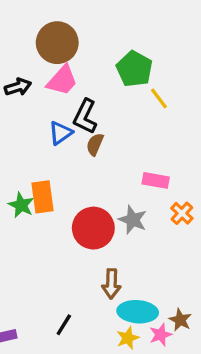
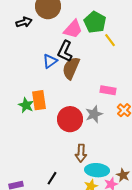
pink trapezoid: (62, 80) -> (73, 29), moved
black arrow: (18, 87) -> (24, 22), moved
brown semicircle: (95, 144) -> (71, 68), size x1.6
gray star: (133, 220) -> (94, 114), turned 30

